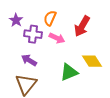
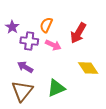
green triangle: (69, 72) -> (56, 88), moved

